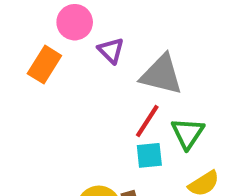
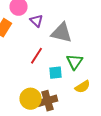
red line: (147, 121) -> (36, 56), moved

